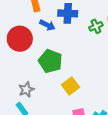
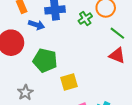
yellow square: (71, 86) -> (69, 82), turned 30

